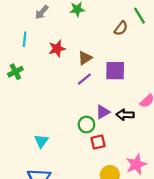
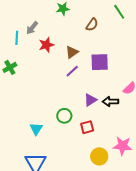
gray arrow: (42, 12) -> (32, 28), moved
brown semicircle: (121, 28) -> (92, 25), moved
green circle: (86, 125) -> (64, 116), moved
pink star: (136, 164) -> (123, 146), turned 30

